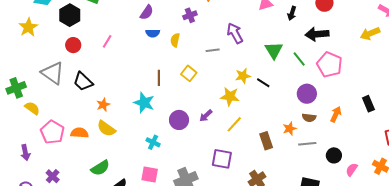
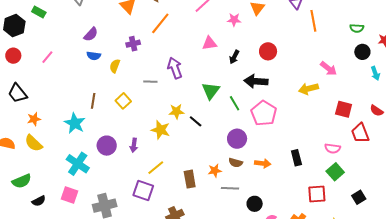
orange arrow: (336, 114) -> (263, 163), turned 63
purple arrow: (206, 116) -> (134, 145), turned -48
yellow line: (234, 124) -> (156, 168), moved
cyan cross: (153, 142) -> (78, 164), size x1.6

